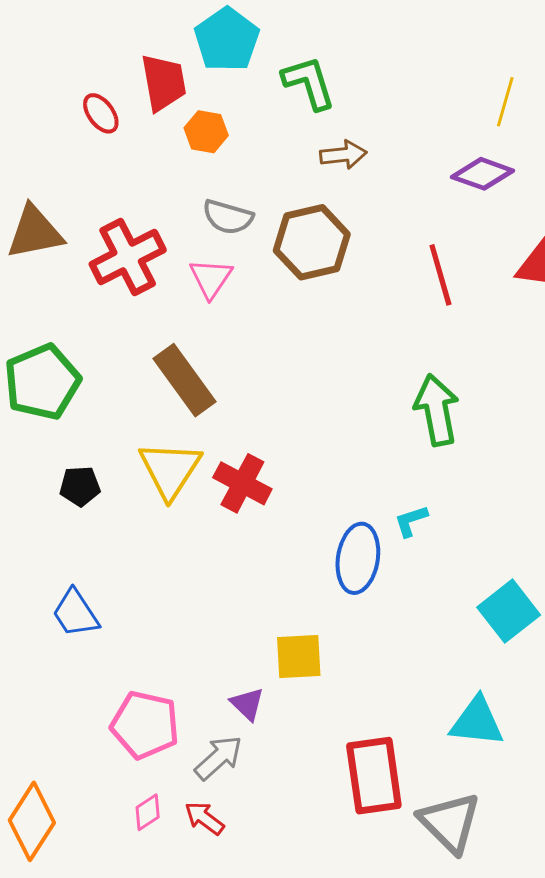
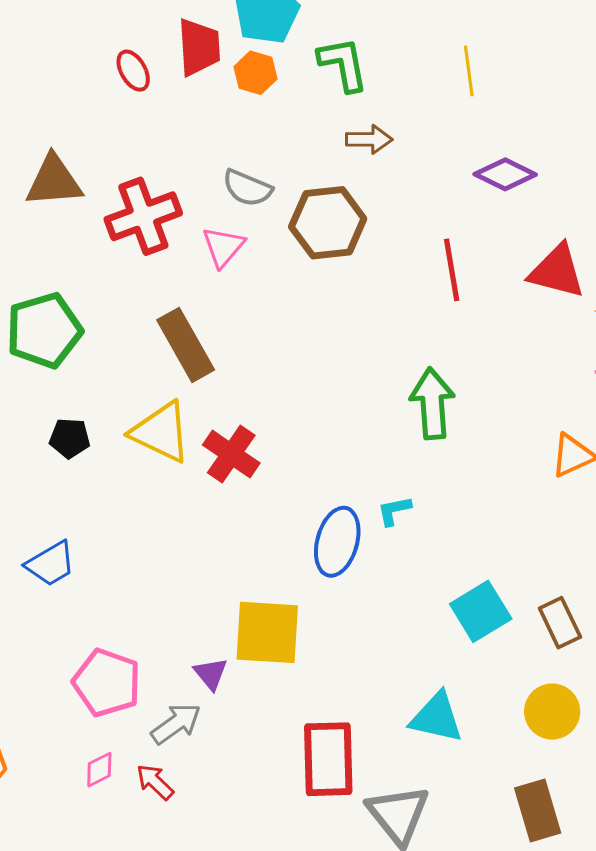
yellow line: (505, 102) -> (469, 71), moved, turned -30
orange hexagon: (206, 132) -> (255, 73), moved
yellow triangle: (170, 470) -> (161, 432), turned -44
blue trapezoid: (76, 613) -> (51, 564), turned -94
yellow square: (299, 657) -> (267, 632), size x1.4

